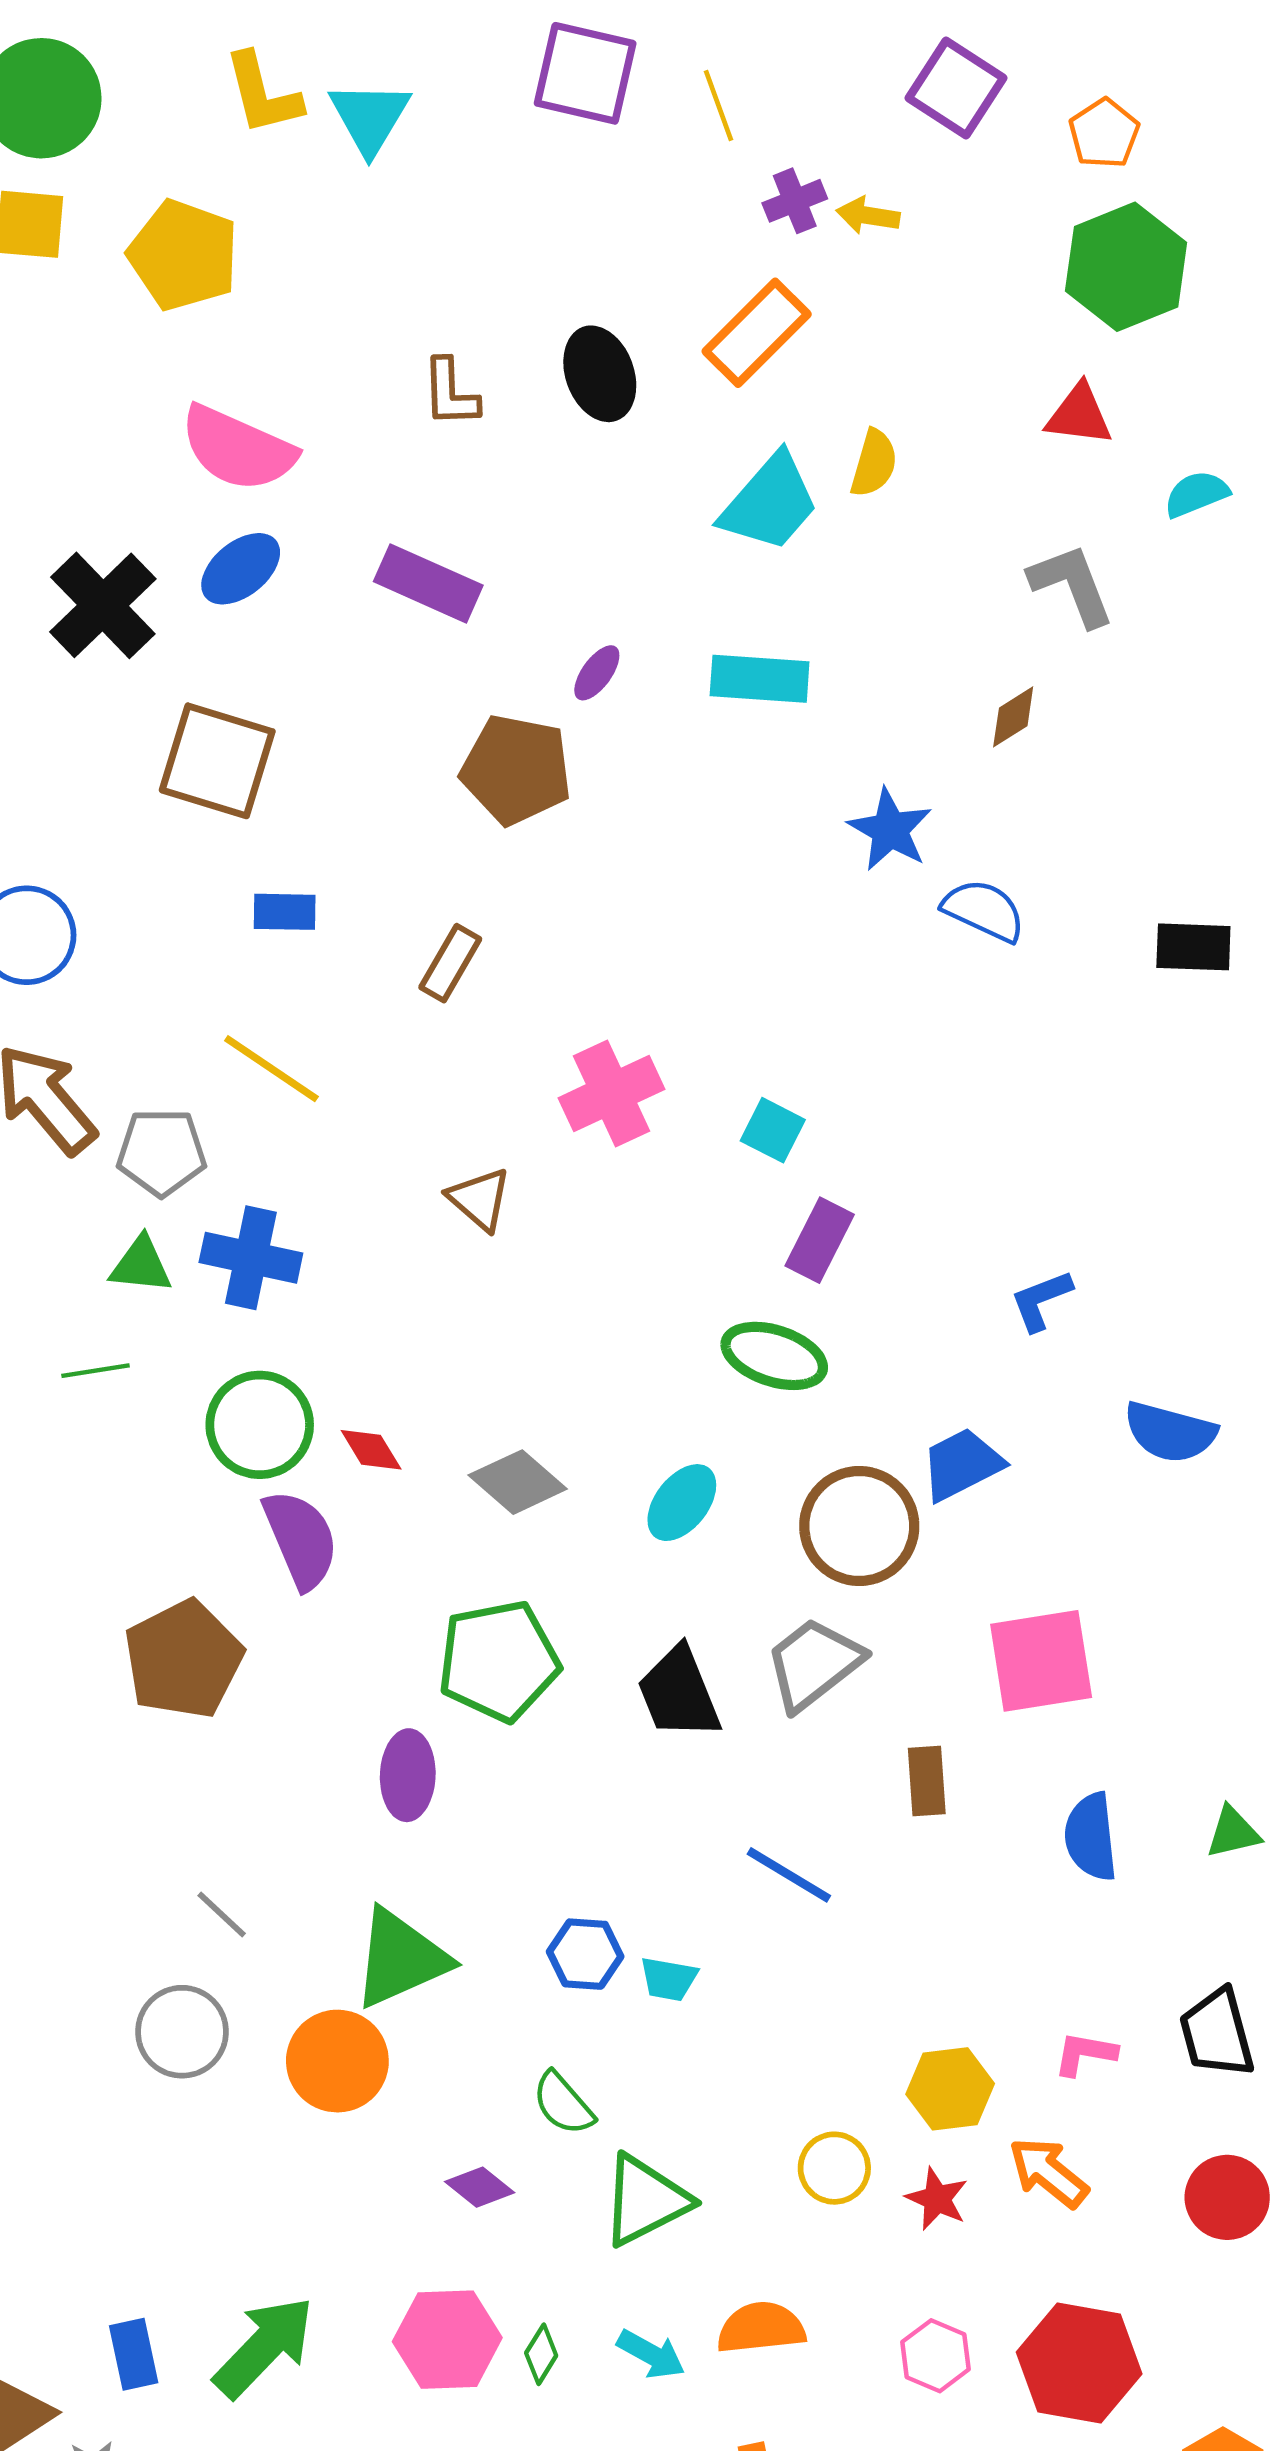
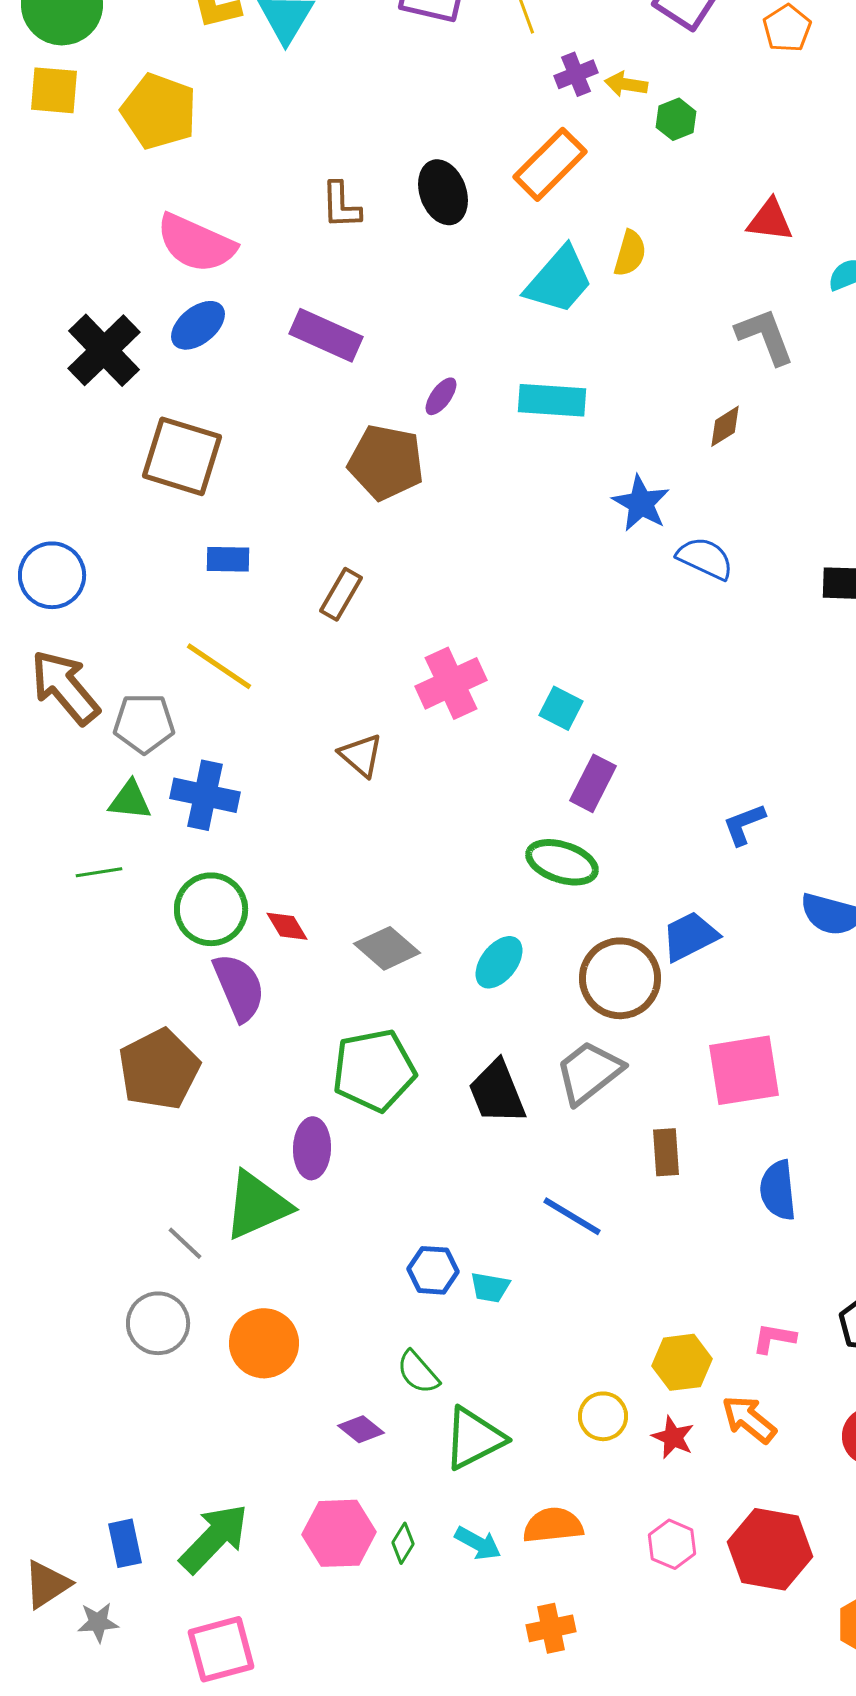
green hexagon: (1126, 267) -> (676, 119), moved, size x0.5
green triangle: (400, 1958) -> (257, 1205), moved

